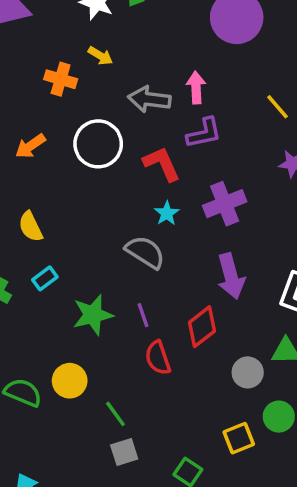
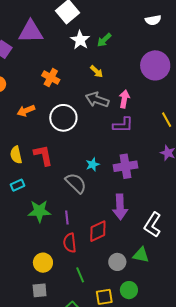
yellow arrow: (100, 56) -> (96, 71), moved
red L-shape: (162, 164) -> (43, 155), moved
yellow circle: (70, 381) -> (43, 263), moved
green line: (115, 414) -> (80, 275), moved

